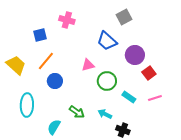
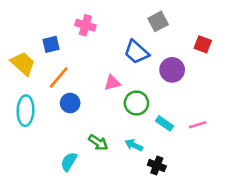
yellow trapezoid: (16, 65) -> (23, 64), moved
red square: (149, 73) -> (203, 44), moved, turned -32
cyan ellipse: (27, 105) -> (25, 111), moved

